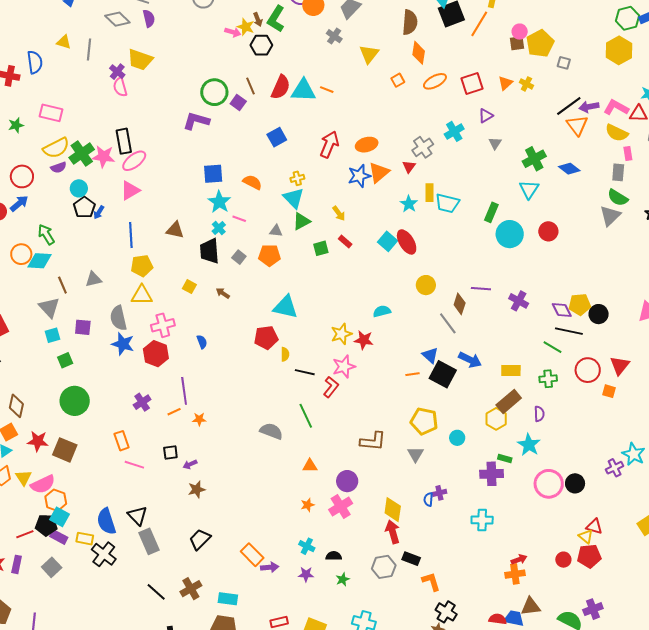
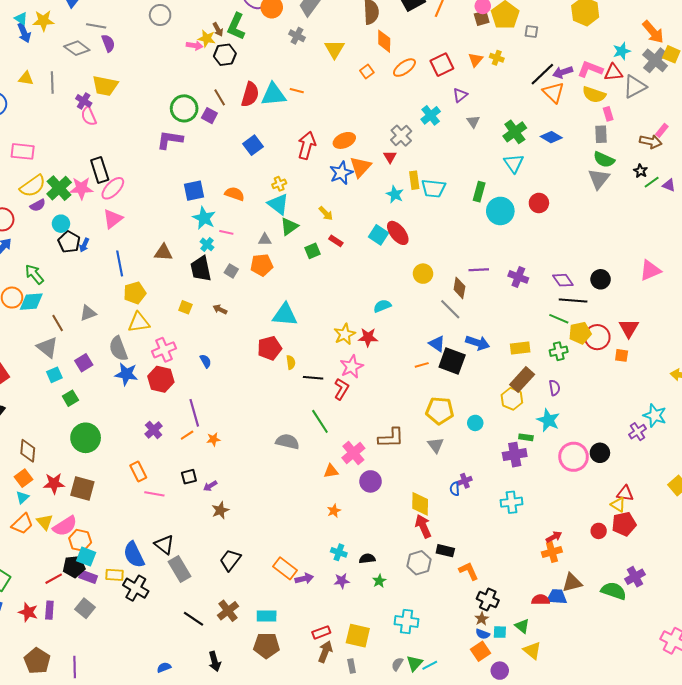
yellow pentagon: (580, 304) -> (580, 333), moved
purple square: (83, 327) -> (84, 363), turned -30
pink cross: (341, 506) -> (353, 453), moved

